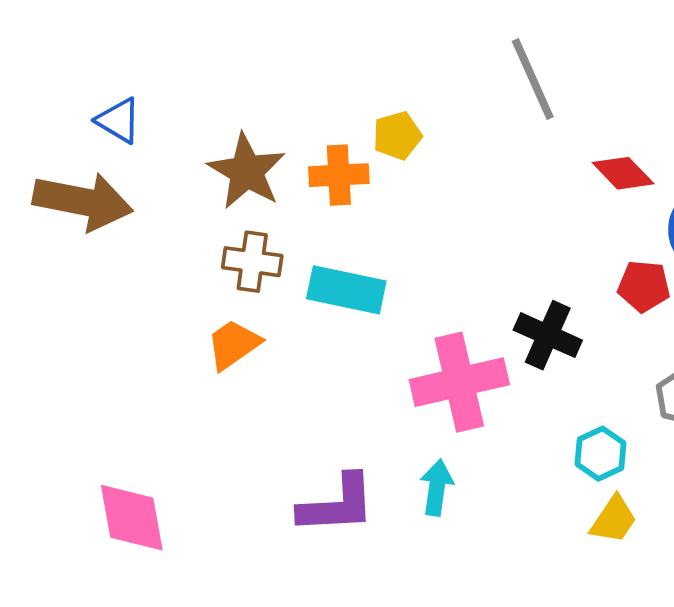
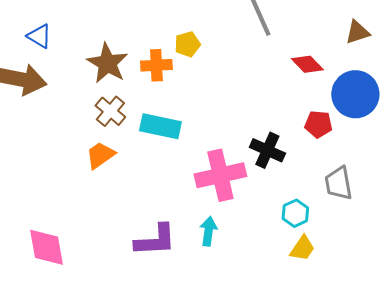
brown cross: (252, 262) -> (110, 111), turned 32

